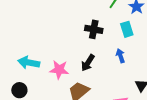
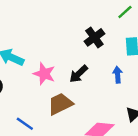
black cross: (94, 29) -> (94, 37), turned 30

